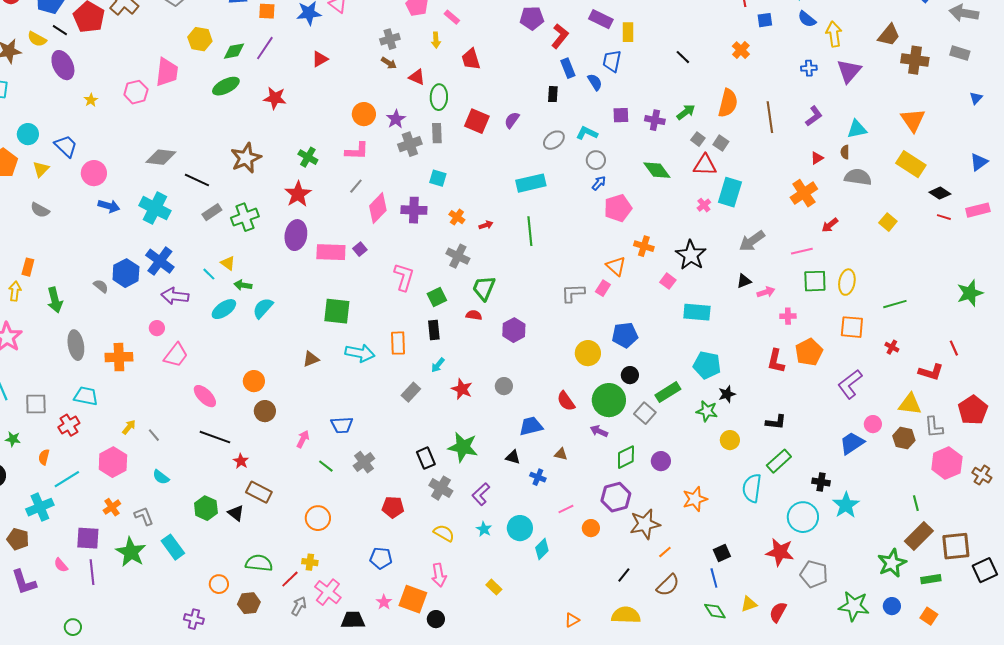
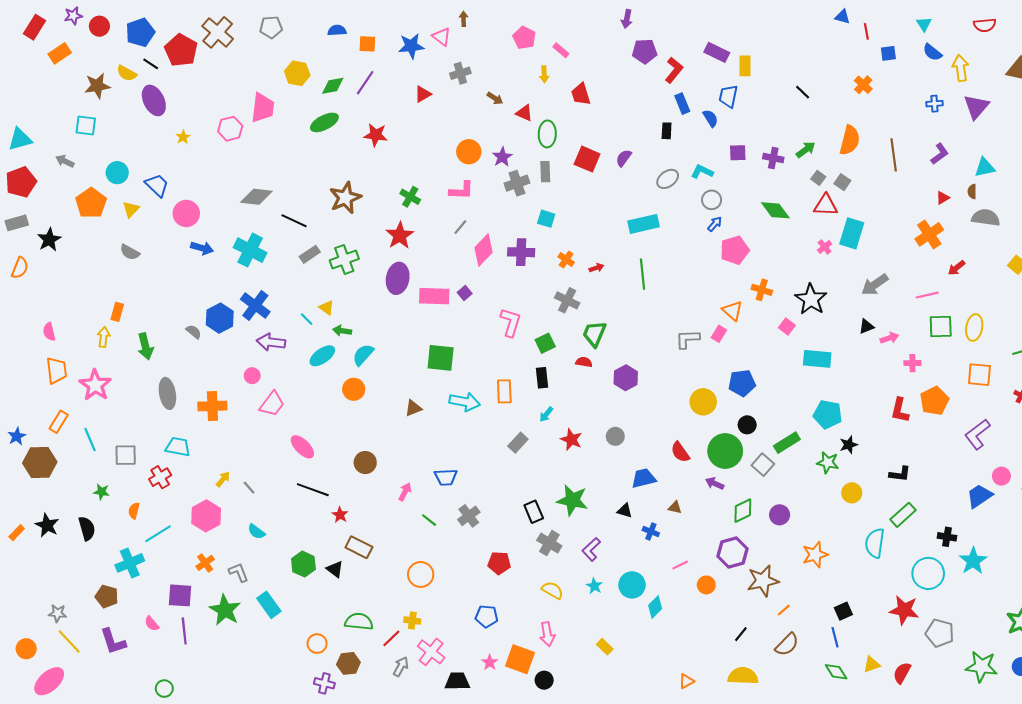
gray cross: (390, 39) -> (460, 73), moved
orange circle: (254, 381) -> (354, 389), moved
purple cross: (194, 619) -> (324, 683), moved

